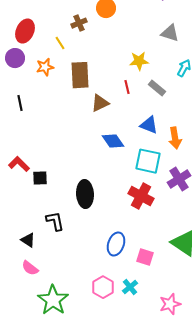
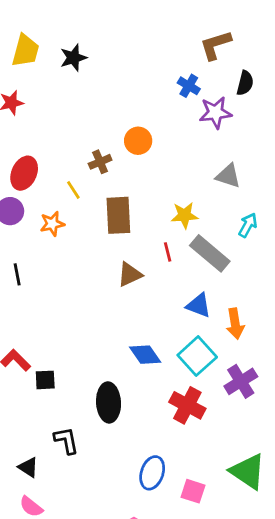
brown rectangle: (80, 75) -> (118, 215), moved
gray rectangle: (157, 88) -> (210, 253), size x1.6
blue diamond: (113, 141) -> (145, 355), moved
cyan square: (148, 161) -> (197, 356), turned 36

